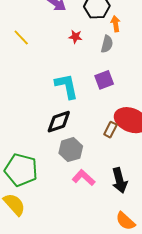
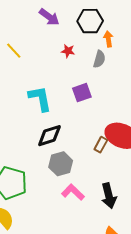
purple square: (104, 80) -> (82, 93), moved
cyan L-shape: (67, 86) -> (40, 98), moved

